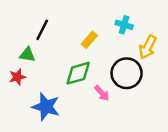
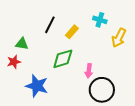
black line: (42, 30) -> (50, 25), moved
black circle: (127, 73) -> (102, 90), moved
pink arrow: (102, 93) -> (89, 71), moved, turned 48

